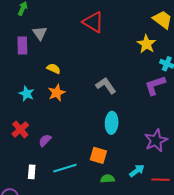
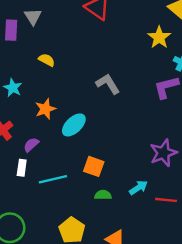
orange star: (57, 93) -> (45, 109), moved
cyan ellipse: (112, 123) -> (74, 125), moved, turned 40
white rectangle: (32, 172) -> (22, 168), moved

